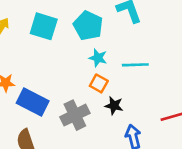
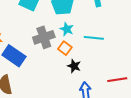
gray cross: (75, 115) -> (44, 37), moved

